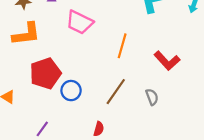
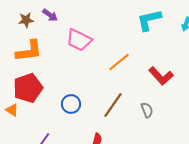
orange line: (122, 46) -> (119, 62), turned 35
red pentagon: (45, 73) -> (28, 88), moved

